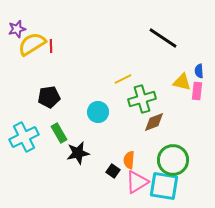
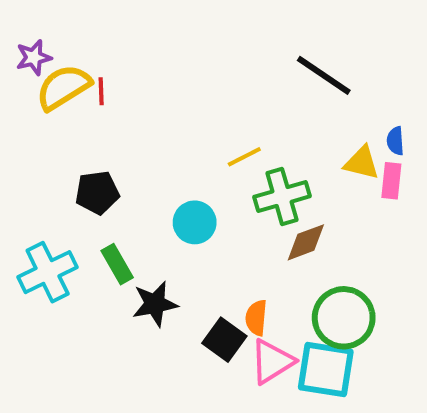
black square: (113, 171) -> (224, 340), size x1.5

